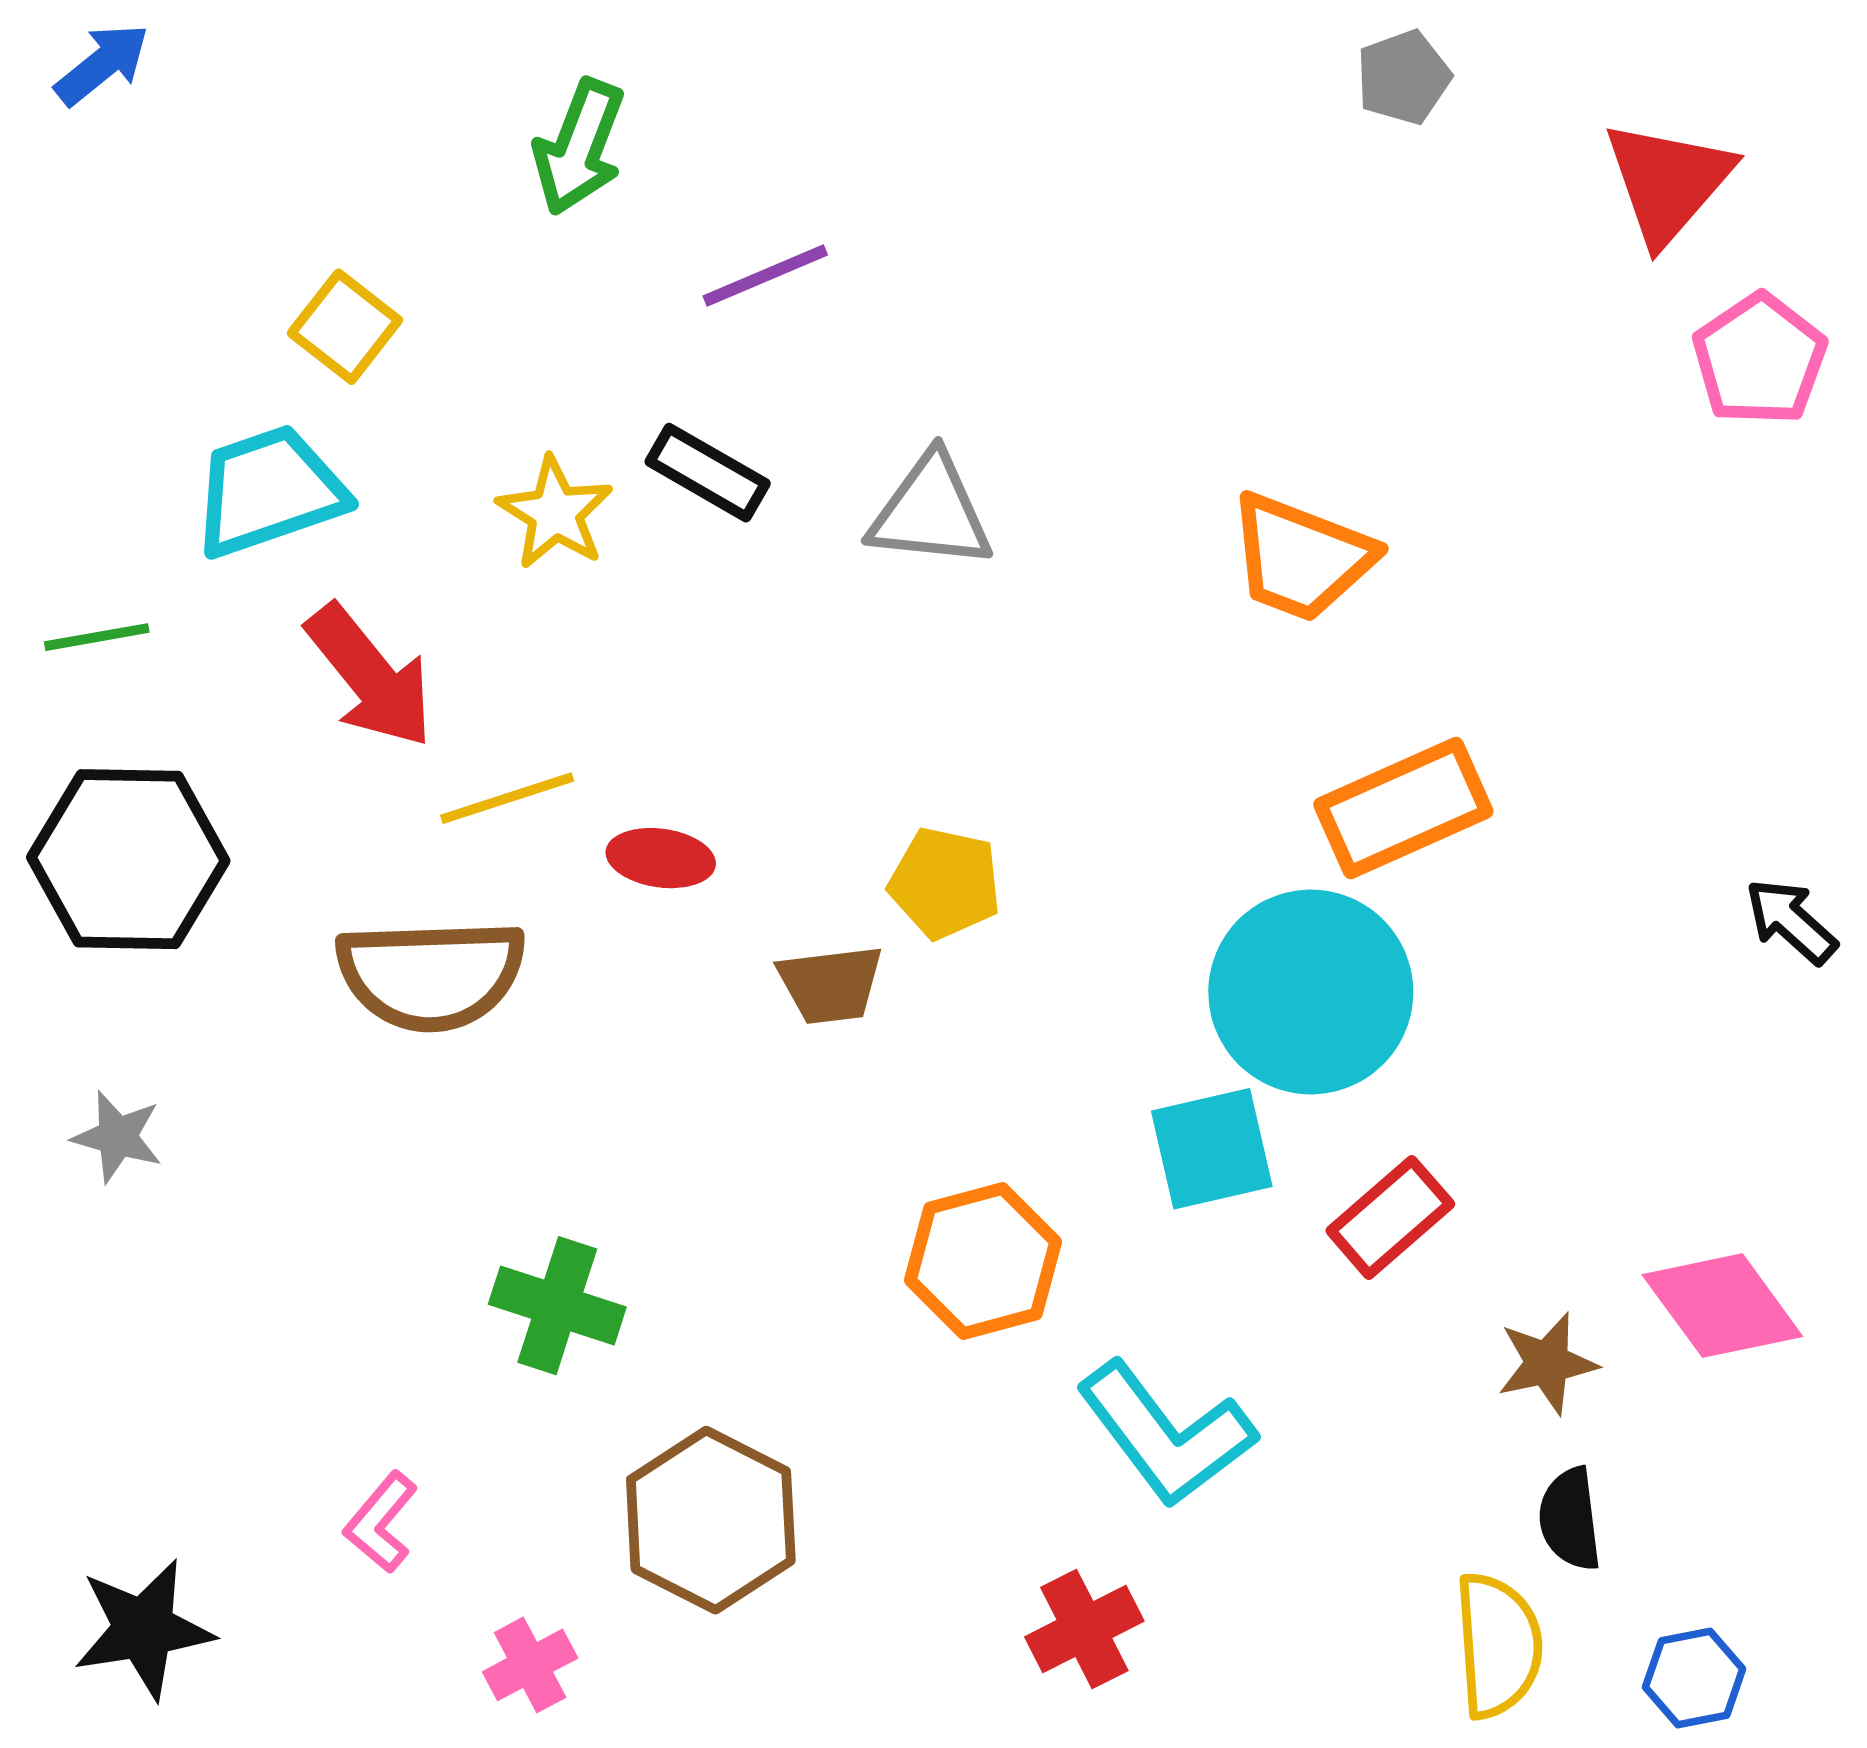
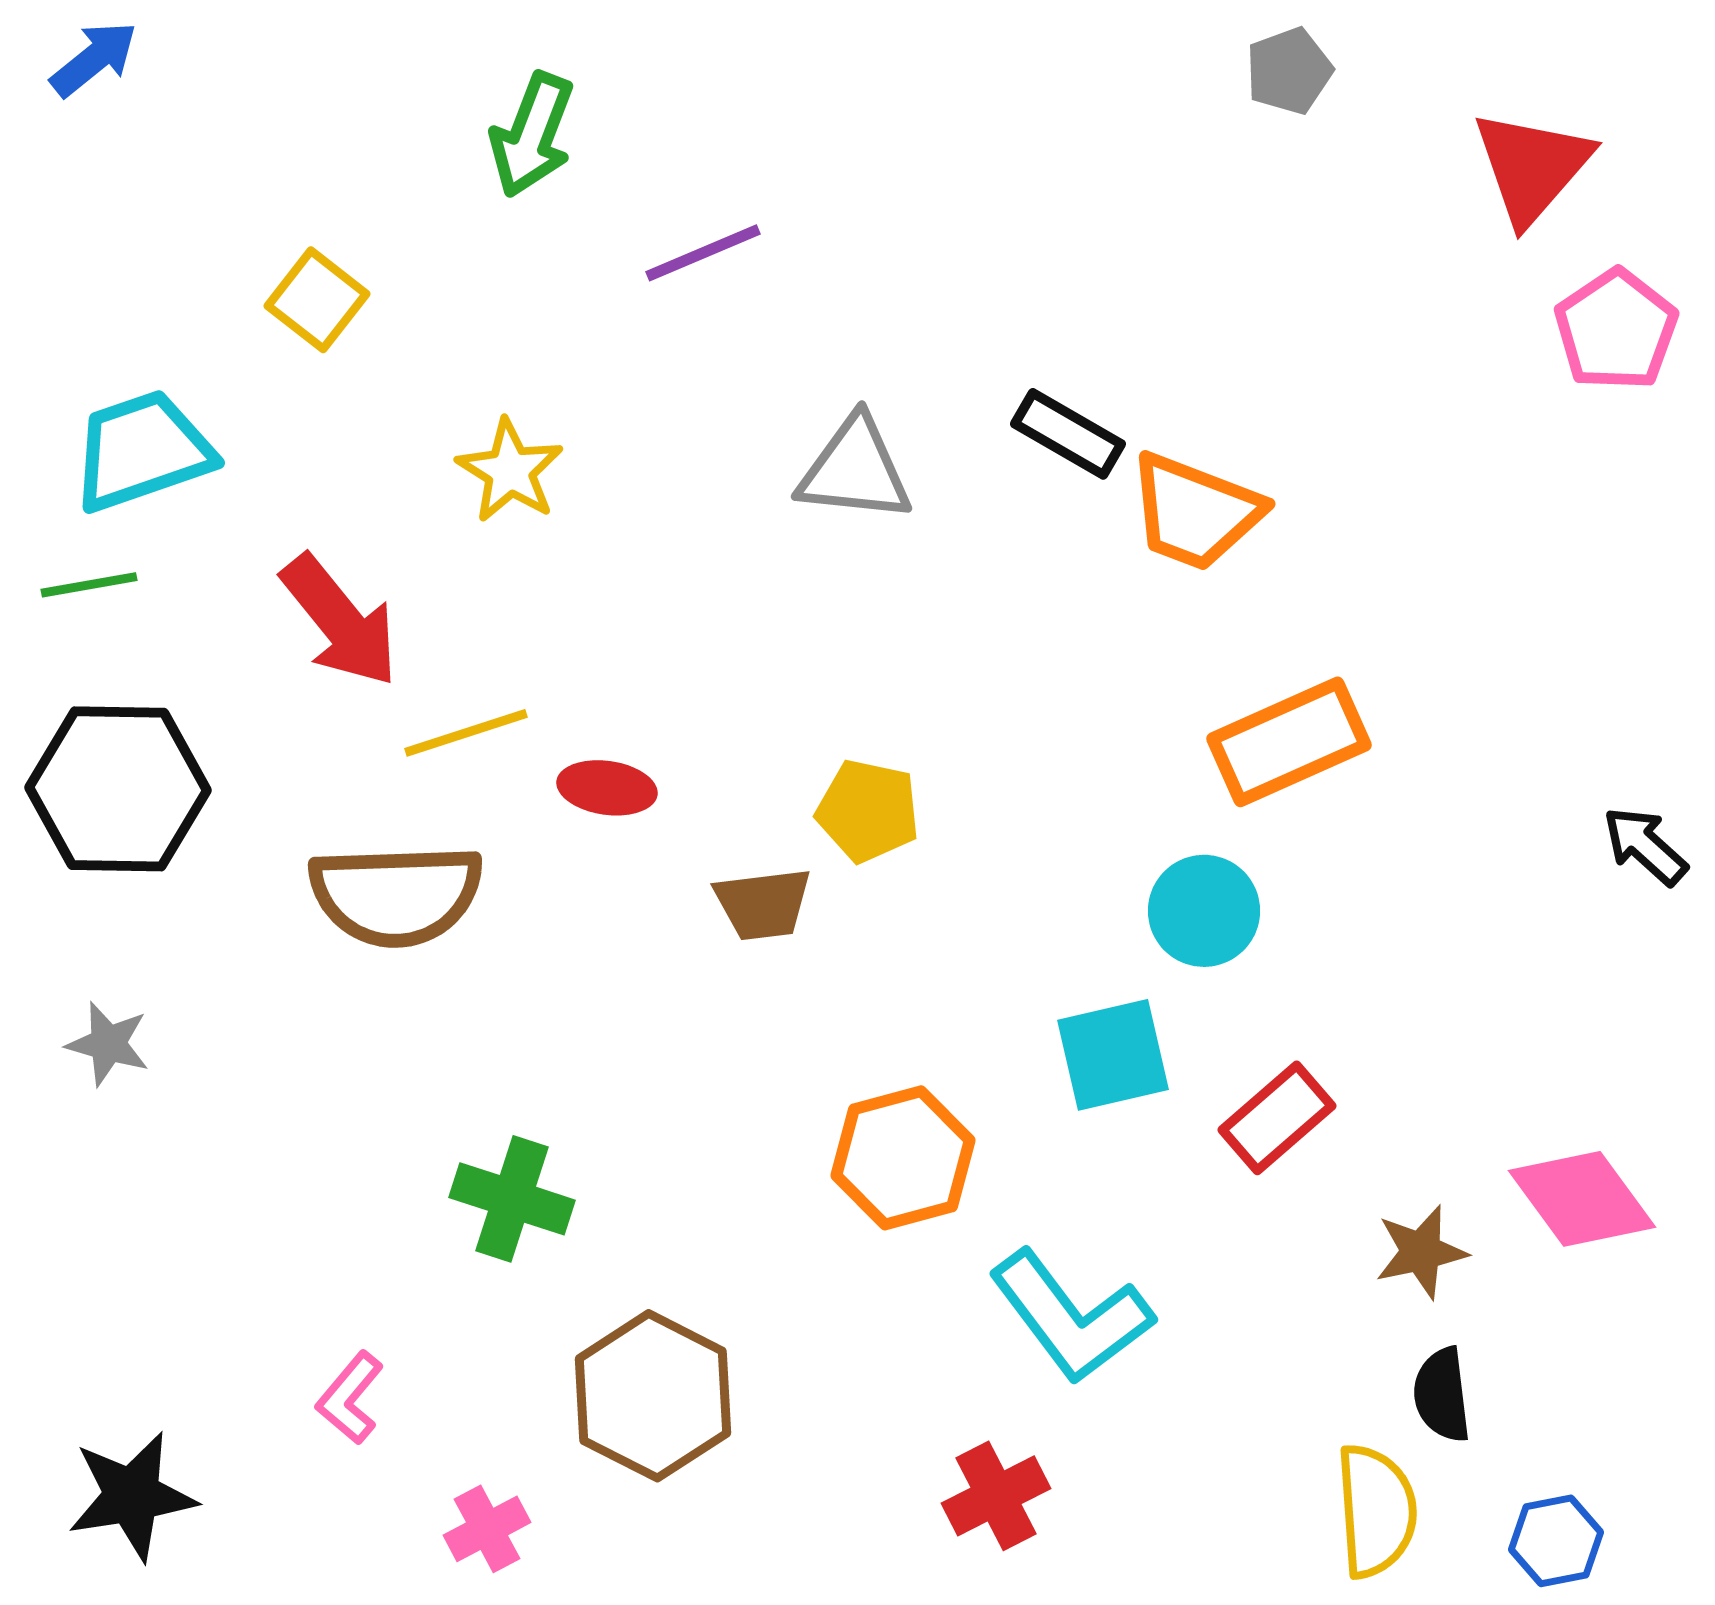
black rectangle: (708, 473) -> (1068, 434), moved
cyan trapezoid: (269, 491) -> (142, 451), moved
cyan circle: (1311, 992) -> (1204, 911), size x0.6

